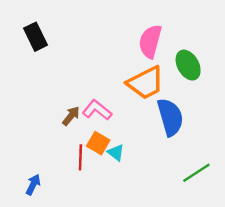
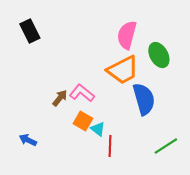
red line: (80, 157) -> (110, 146), moved
blue arrow: (33, 185) -> (28, 140), moved, turned -90

